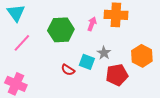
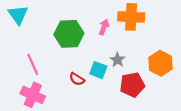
pink line: (22, 43) -> (33, 64), moved, turned -66
pink cross: (16, 84) -> (33, 95), moved

